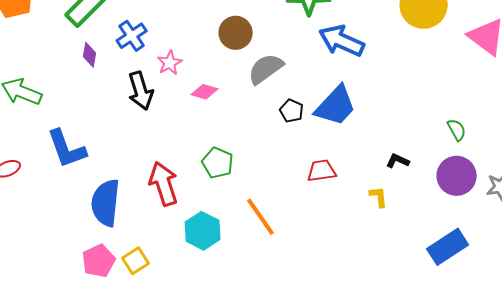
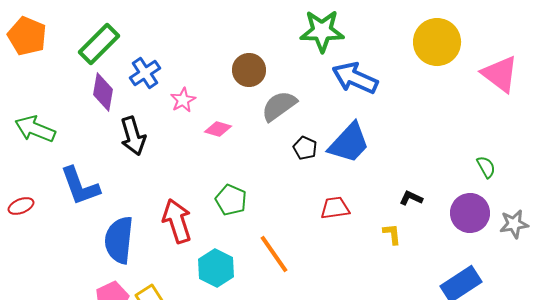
purple diamond: (90, 55) -> (103, 92), size x1.5
black arrow: (141, 91) -> (133, 136), moved
green semicircle: (457, 130) -> (486, 167), moved

